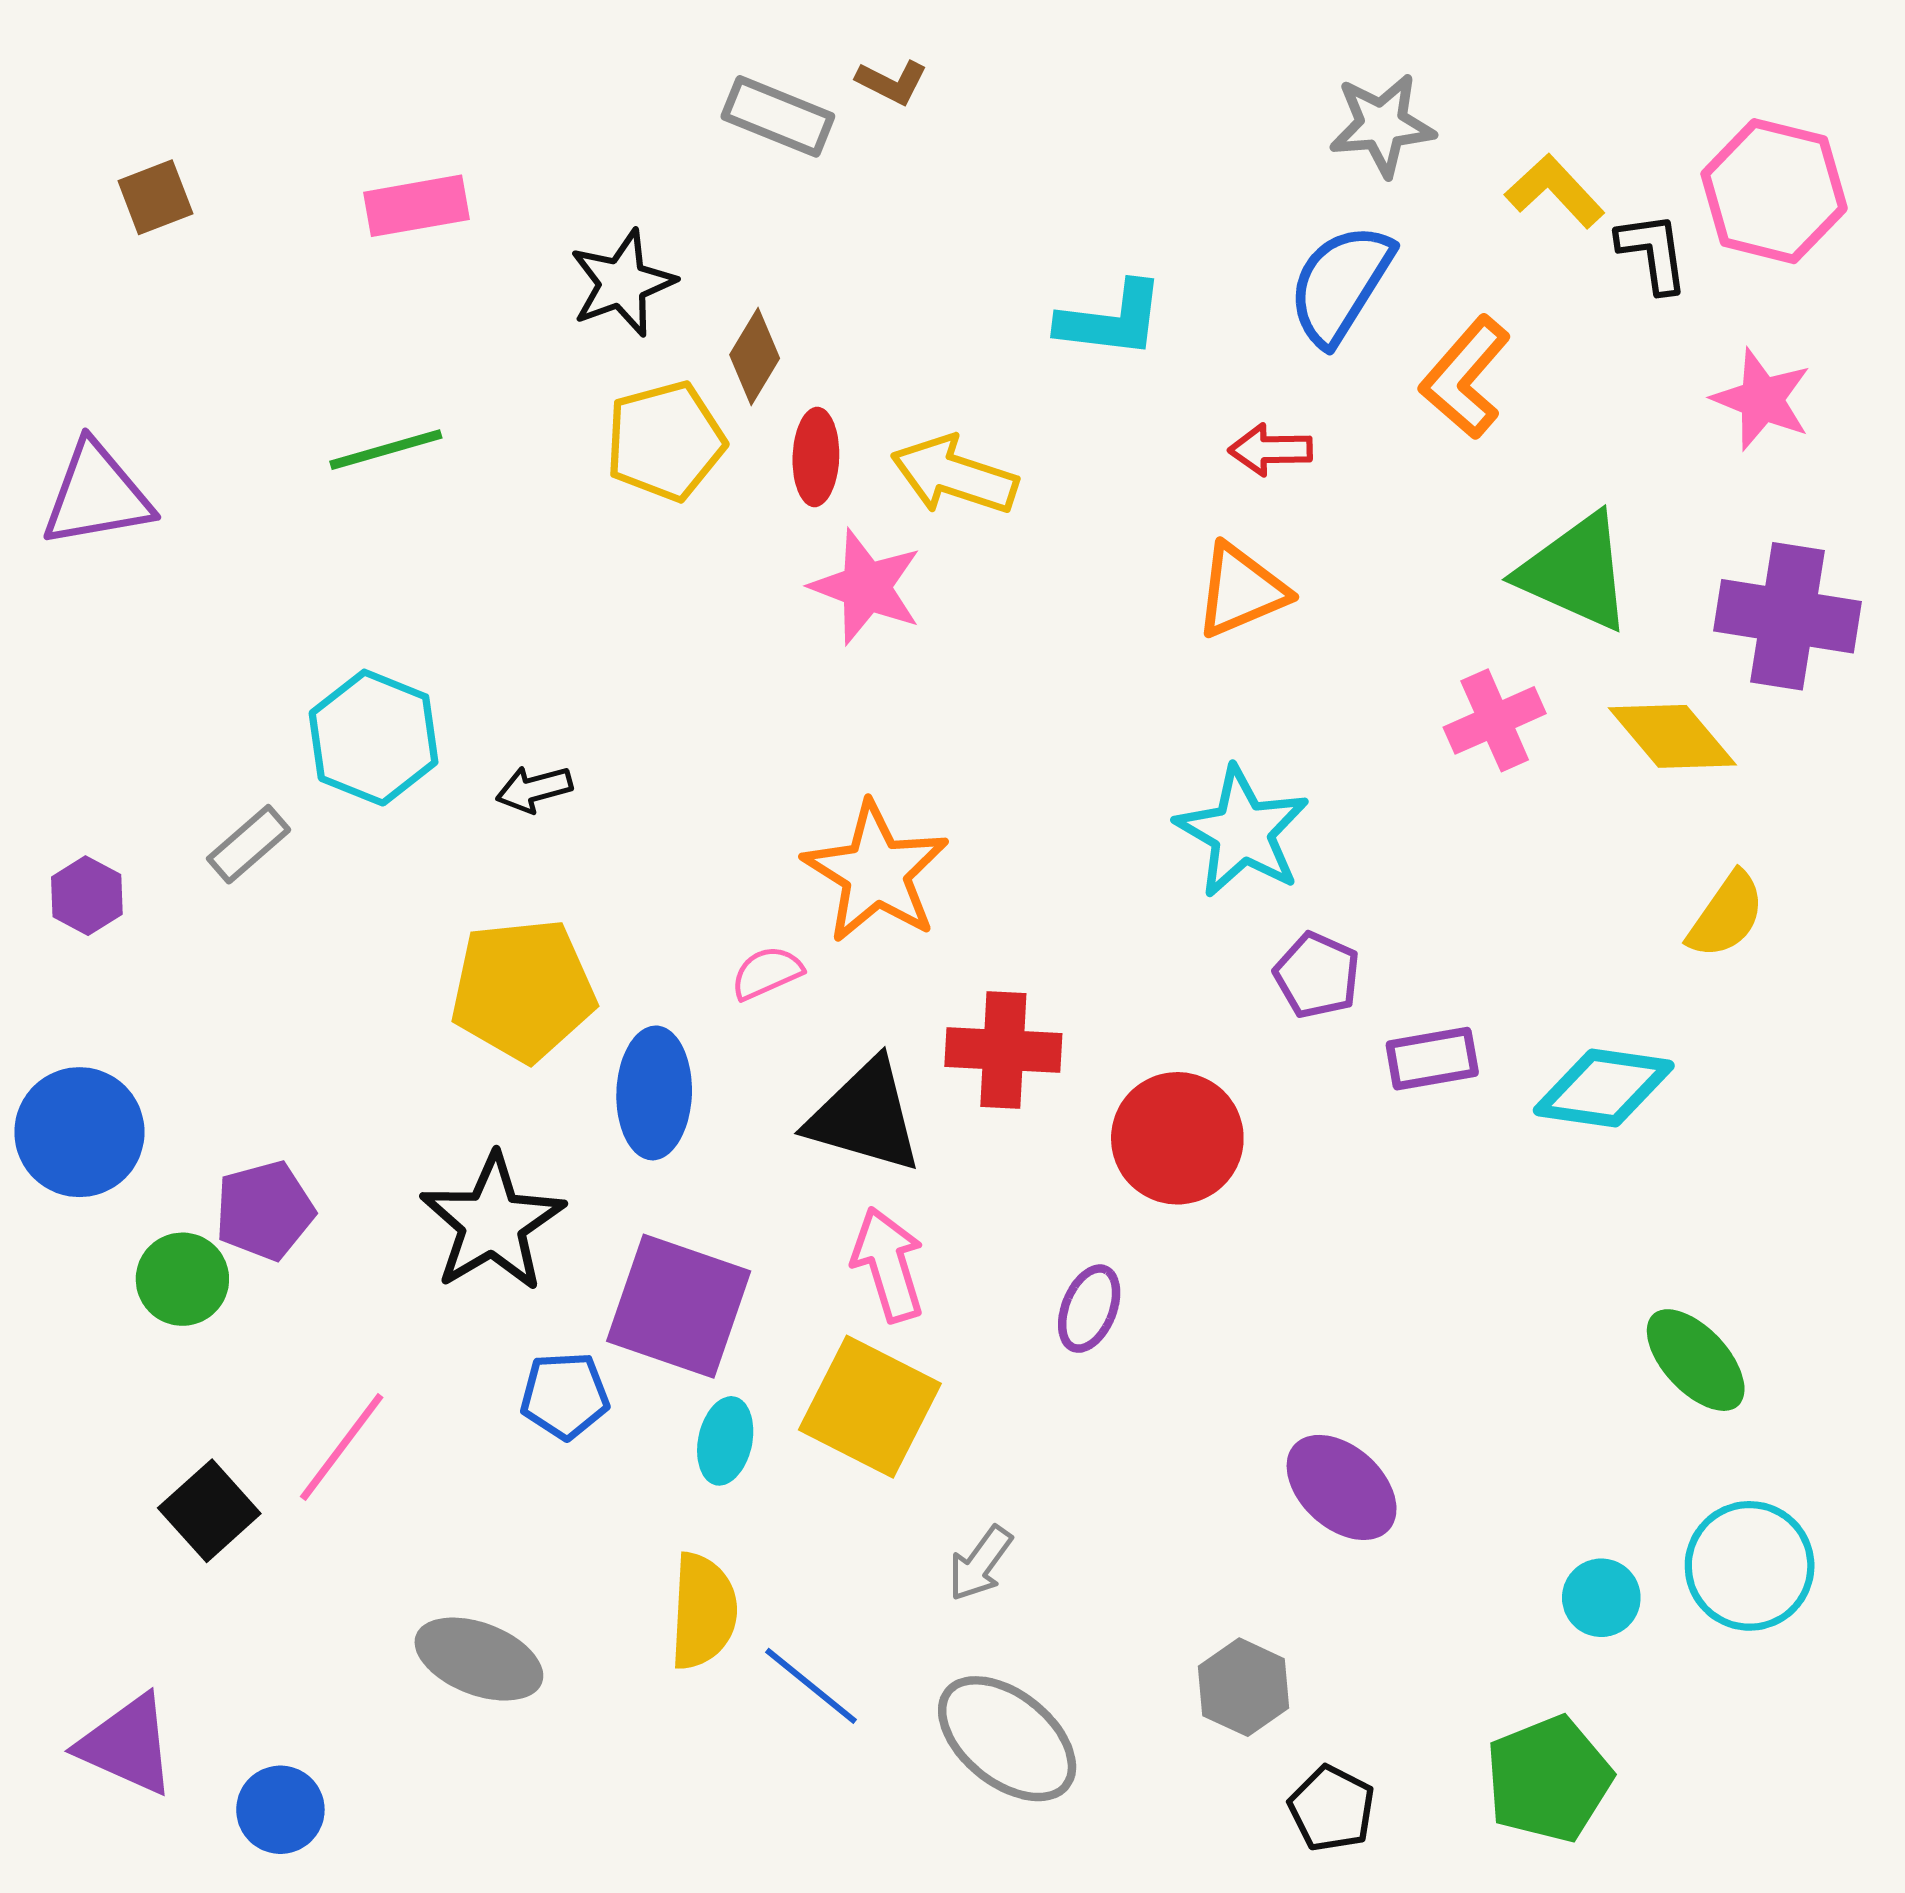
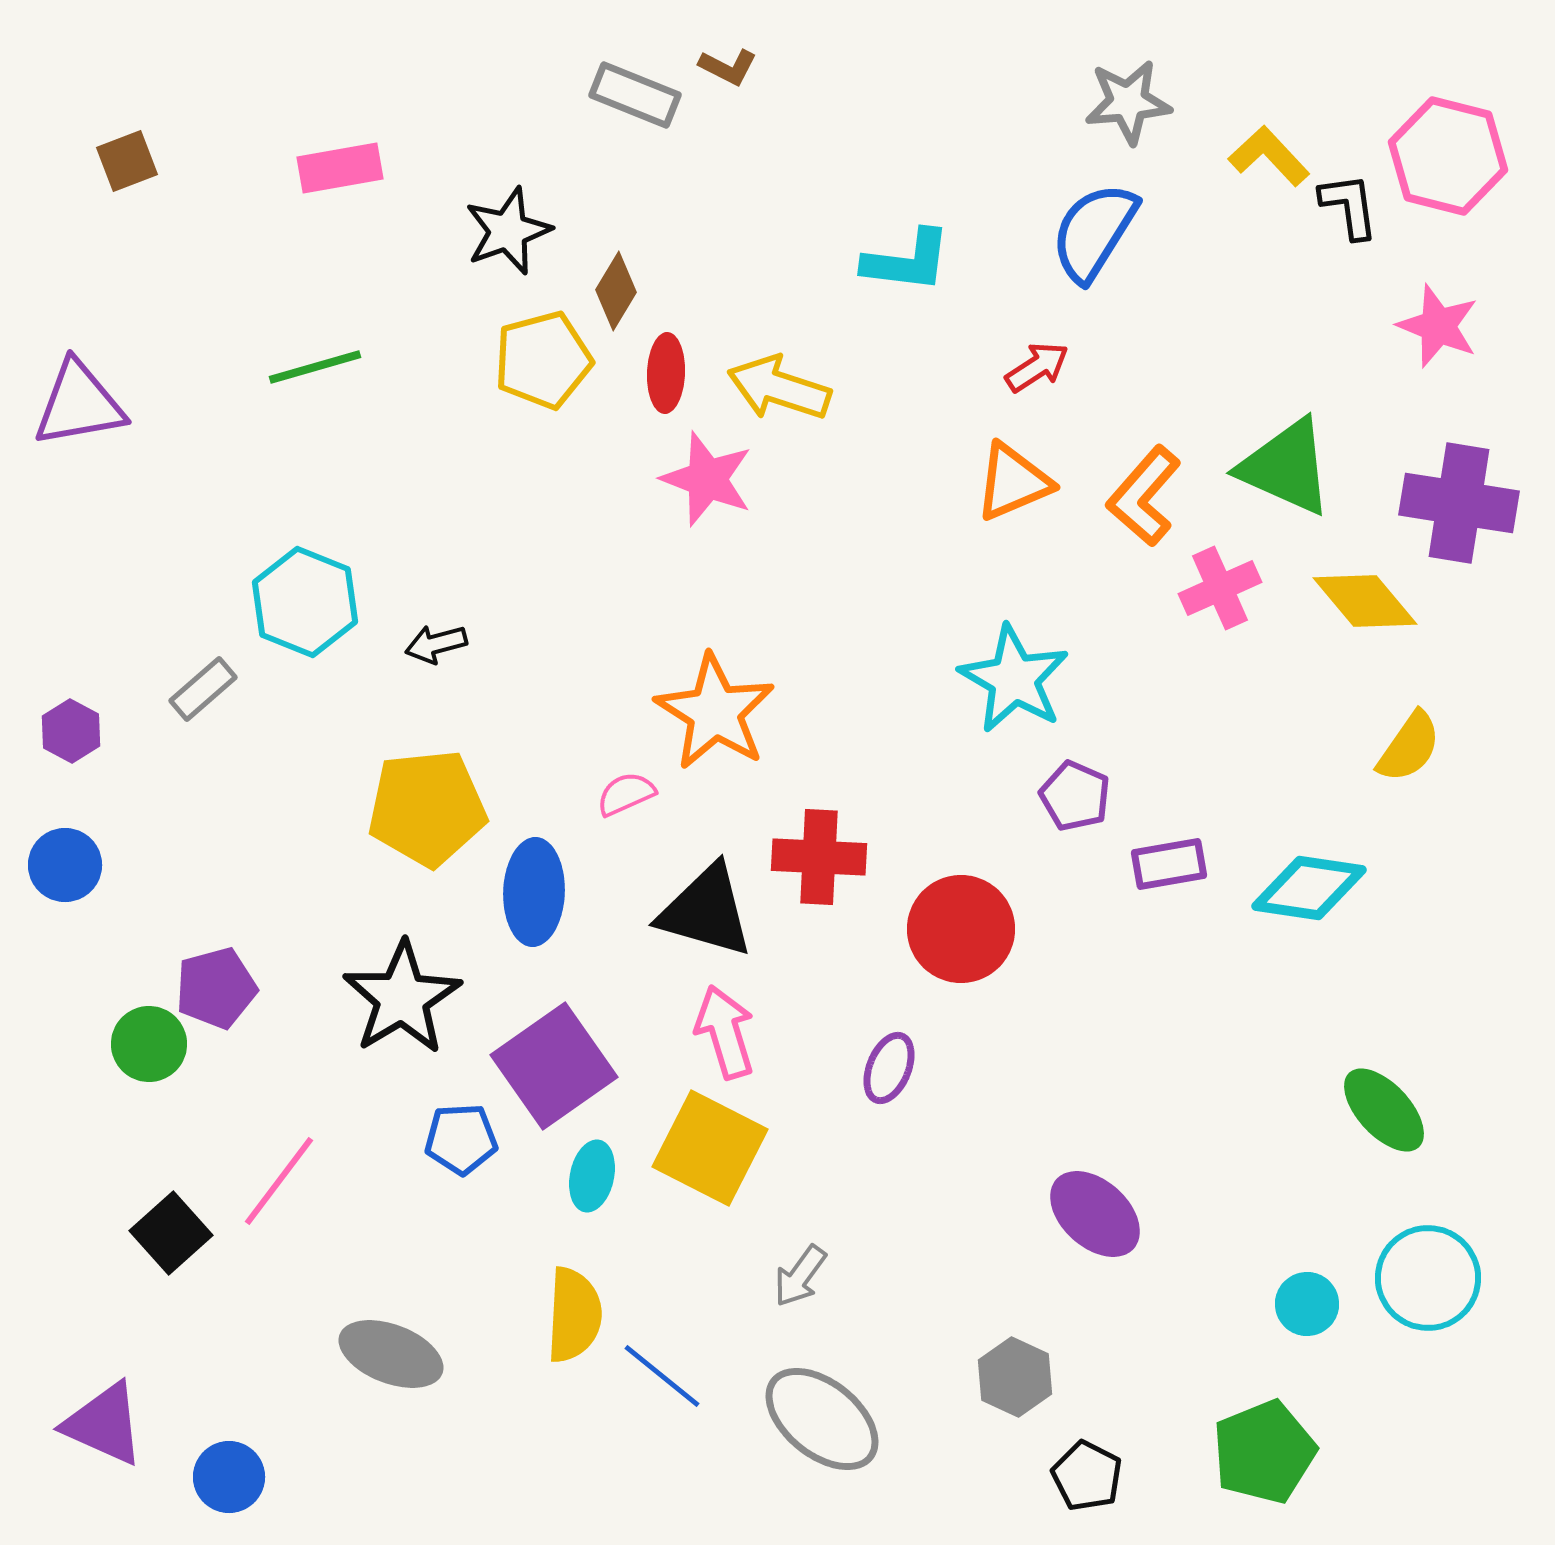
orange L-shape: (1465, 377) -> (1144, 496), moved
red arrow: (1270, 450) -> (1037, 367), turned 148
blue circle: (79, 1132) -> (65, 865), moved, size x0.7
purple square: (679, 1306) -> (554, 1066), turned 36

